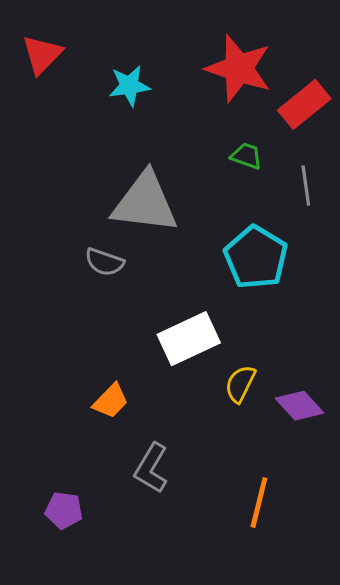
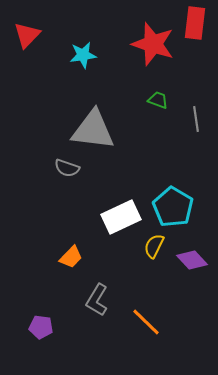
red rectangle: (304, 104) -> (195, 23), moved, turned -44
cyan pentagon: (256, 257) -> (173, 207), moved
orange line: (259, 502) -> (146, 322), moved, turned -60

